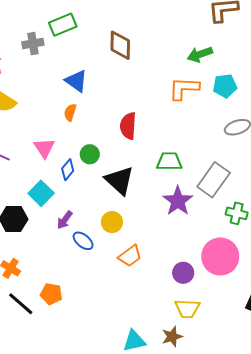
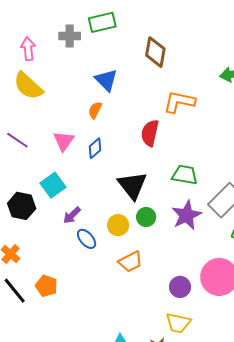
orange L-shape: (184, 88) -> (179, 102), moved
green circle: (90, 154) -> (146, 217), moved
blue diamond: (68, 170) -> (95, 148), moved

